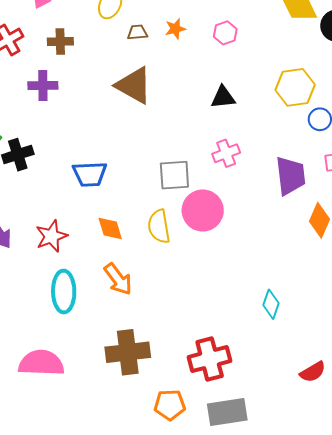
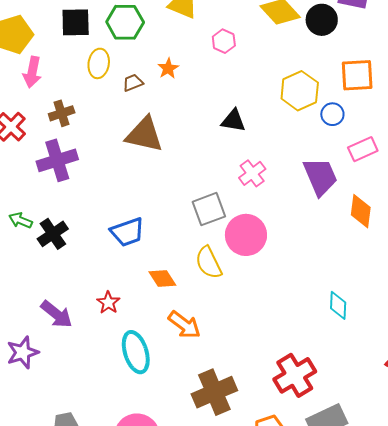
pink hexagon: (225, 33) -> (224, 41), moved
purple cross: (43, 85) -> (57, 160), size x1.4
black triangle: (223, 97) -> (233, 121), turned 32
red star: (51, 236) -> (108, 303), size x0.7

